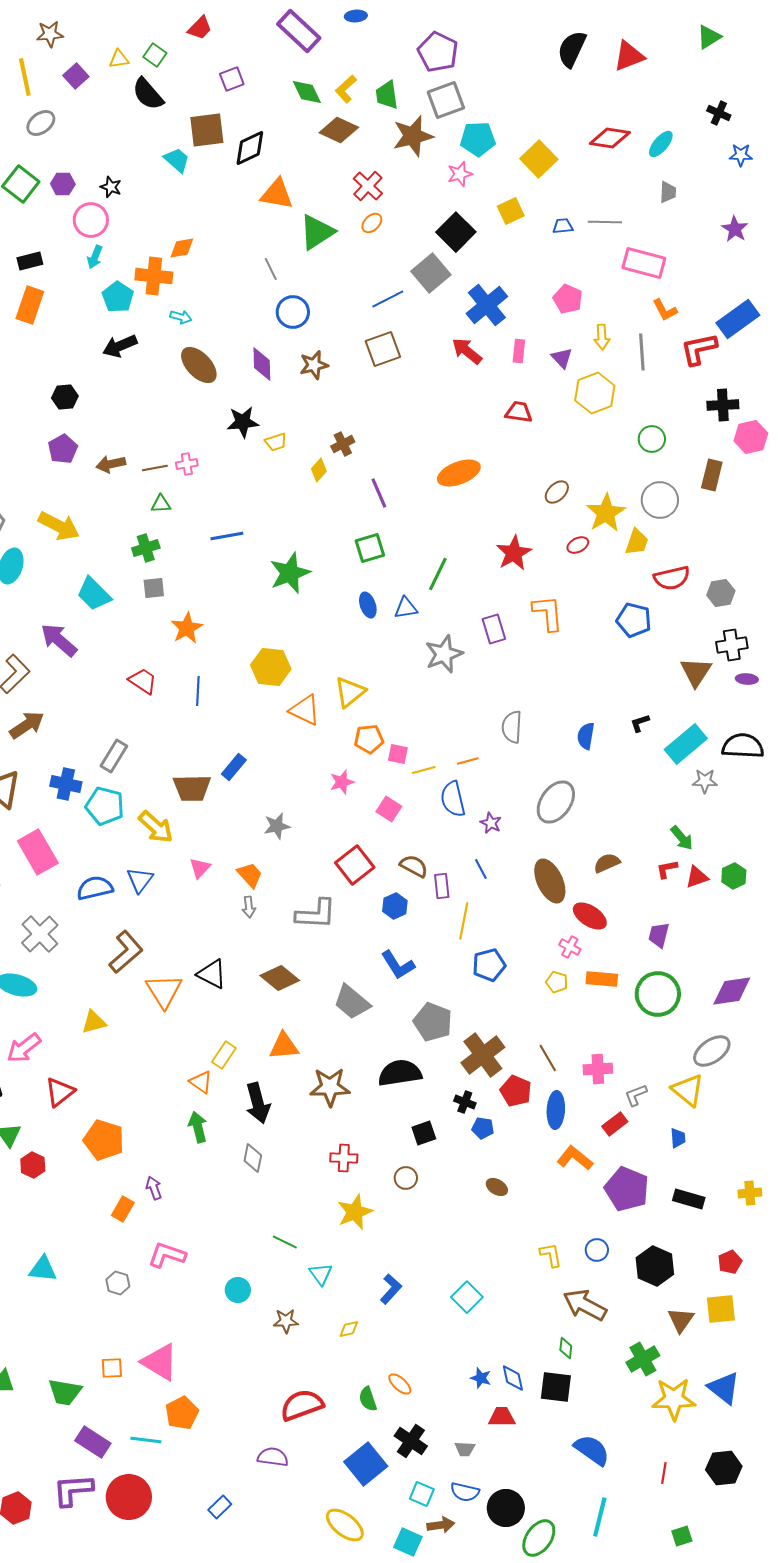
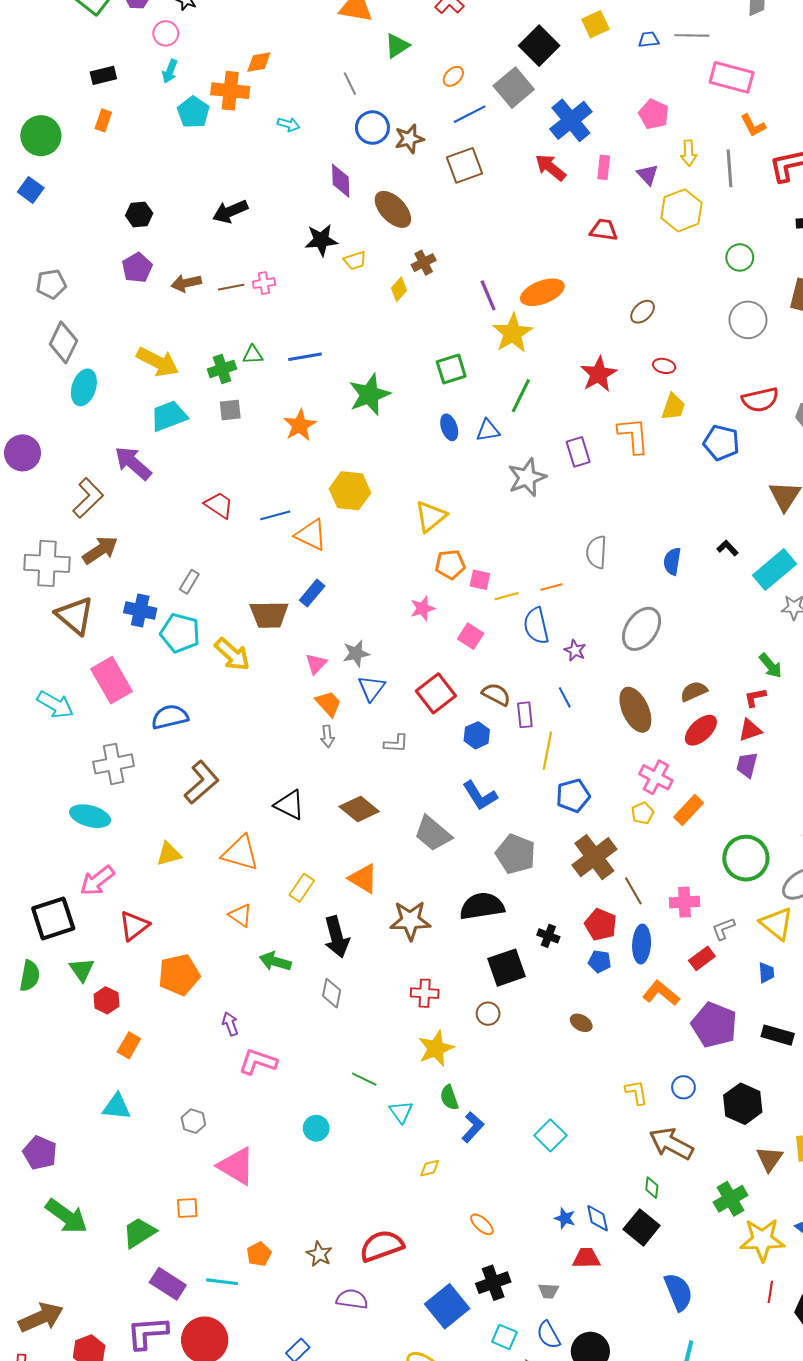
pink circle: (91, 220) -> (166, 33), size x0.7
orange ellipse: (372, 223) -> (453, 76), moved
green triangle: (317, 232) -> (397, 46), size x0.7
orange rectangle: (30, 305) -> (103, 120), size x0.6
cyan arrow: (181, 317) -> (289, 124), moved
black arrow: (120, 346) -> (230, 211), moved
brown ellipse: (199, 365) -> (393, 209), moved
brown star: (314, 365) -> (409, 139), moved
purple line: (379, 493) -> (488, 295), moved
green triangle: (161, 504) -> (253, 355), moved
yellow star: (606, 513) -> (513, 333), moved
yellow arrow: (59, 526) -> (158, 362), moved
yellow trapezoid: (637, 542) -> (673, 407), moved
red ellipse: (578, 545) -> (664, 366), turned 40
cyan trapezoid: (94, 594) -> (169, 416), turned 114
orange star: (187, 628) -> (300, 425), moved
blue line: (198, 691) -> (275, 515), turned 72
orange triangle: (305, 710) -> (311, 535), moved
black L-shape: (640, 723) -> (727, 548), turned 65
gray rectangle: (114, 756) -> (189, 582), size x0.7
pink triangle: (200, 868) -> (316, 664), moved
red triangle: (697, 877) -> (750, 730), moved
blue triangle: (140, 880) -> (371, 688), moved
gray L-shape: (316, 914) -> (396, 743), size x0.6
red ellipse: (590, 916) -> (701, 730), moved, turned -76
gray cross: (40, 934) -> (114, 764), turned 33
pink cross: (570, 947) -> (656, 777), size x1.5
orange rectangle: (602, 979) -> (689, 810), turned -52
yellow pentagon: (557, 982) -> (643, 813), turned 30
orange triangle: (164, 991) -> (240, 853), moved, turned -42
green circle: (658, 994) -> (746, 858), moved
orange triangle: (284, 1046) -> (363, 879), turned 36
brown cross: (483, 1055) -> (594, 857), moved
orange triangle: (201, 1082) -> (240, 915), moved
green arrow: (198, 1127) -> (275, 961), turned -60
blue pentagon: (483, 1128) -> (600, 961), moved
black square: (424, 1133) -> (506, 968), size x1.5
orange pentagon: (104, 1140) -> (179, 975), turned -30
orange rectangle: (123, 1209) -> (129, 1045), moved
pink L-shape: (167, 1255) -> (258, 1062), moved
brown star: (286, 1321) -> (319, 1254), moved, turned 30
pink triangle: (160, 1362) -> (236, 1166), moved
black square: (556, 1387) -> (642, 1227), turned 32
green trapezoid: (65, 1392) -> (139, 1233), turned 138
green semicircle: (368, 1399) -> (449, 1098), moved
orange pentagon: (182, 1413) -> (259, 1254), size x0.7
black cross: (411, 1441) -> (493, 1283), turned 36
blue semicircle: (592, 1450) -> (678, 1292), turned 33
red line: (664, 1473) -> (770, 1292), moved
blue semicircle: (465, 1492) -> (548, 1335), turned 48

